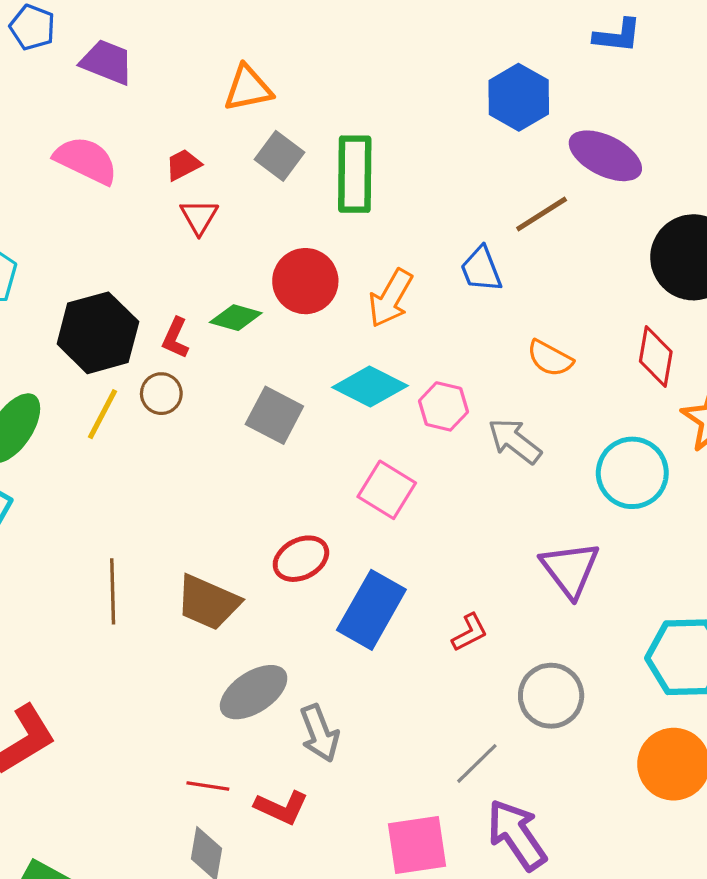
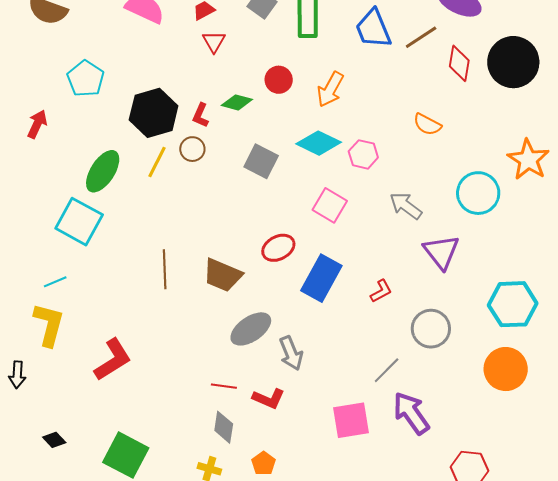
blue trapezoid: (481, 269) -> (373, 29), moved, size x1.4
red circle: (305, 281) -> (279, 80), size x0.7
red diamond: (656, 357) -> (459, 63), moved
gray arrow: (515, 441) -> (406, 206), moved

